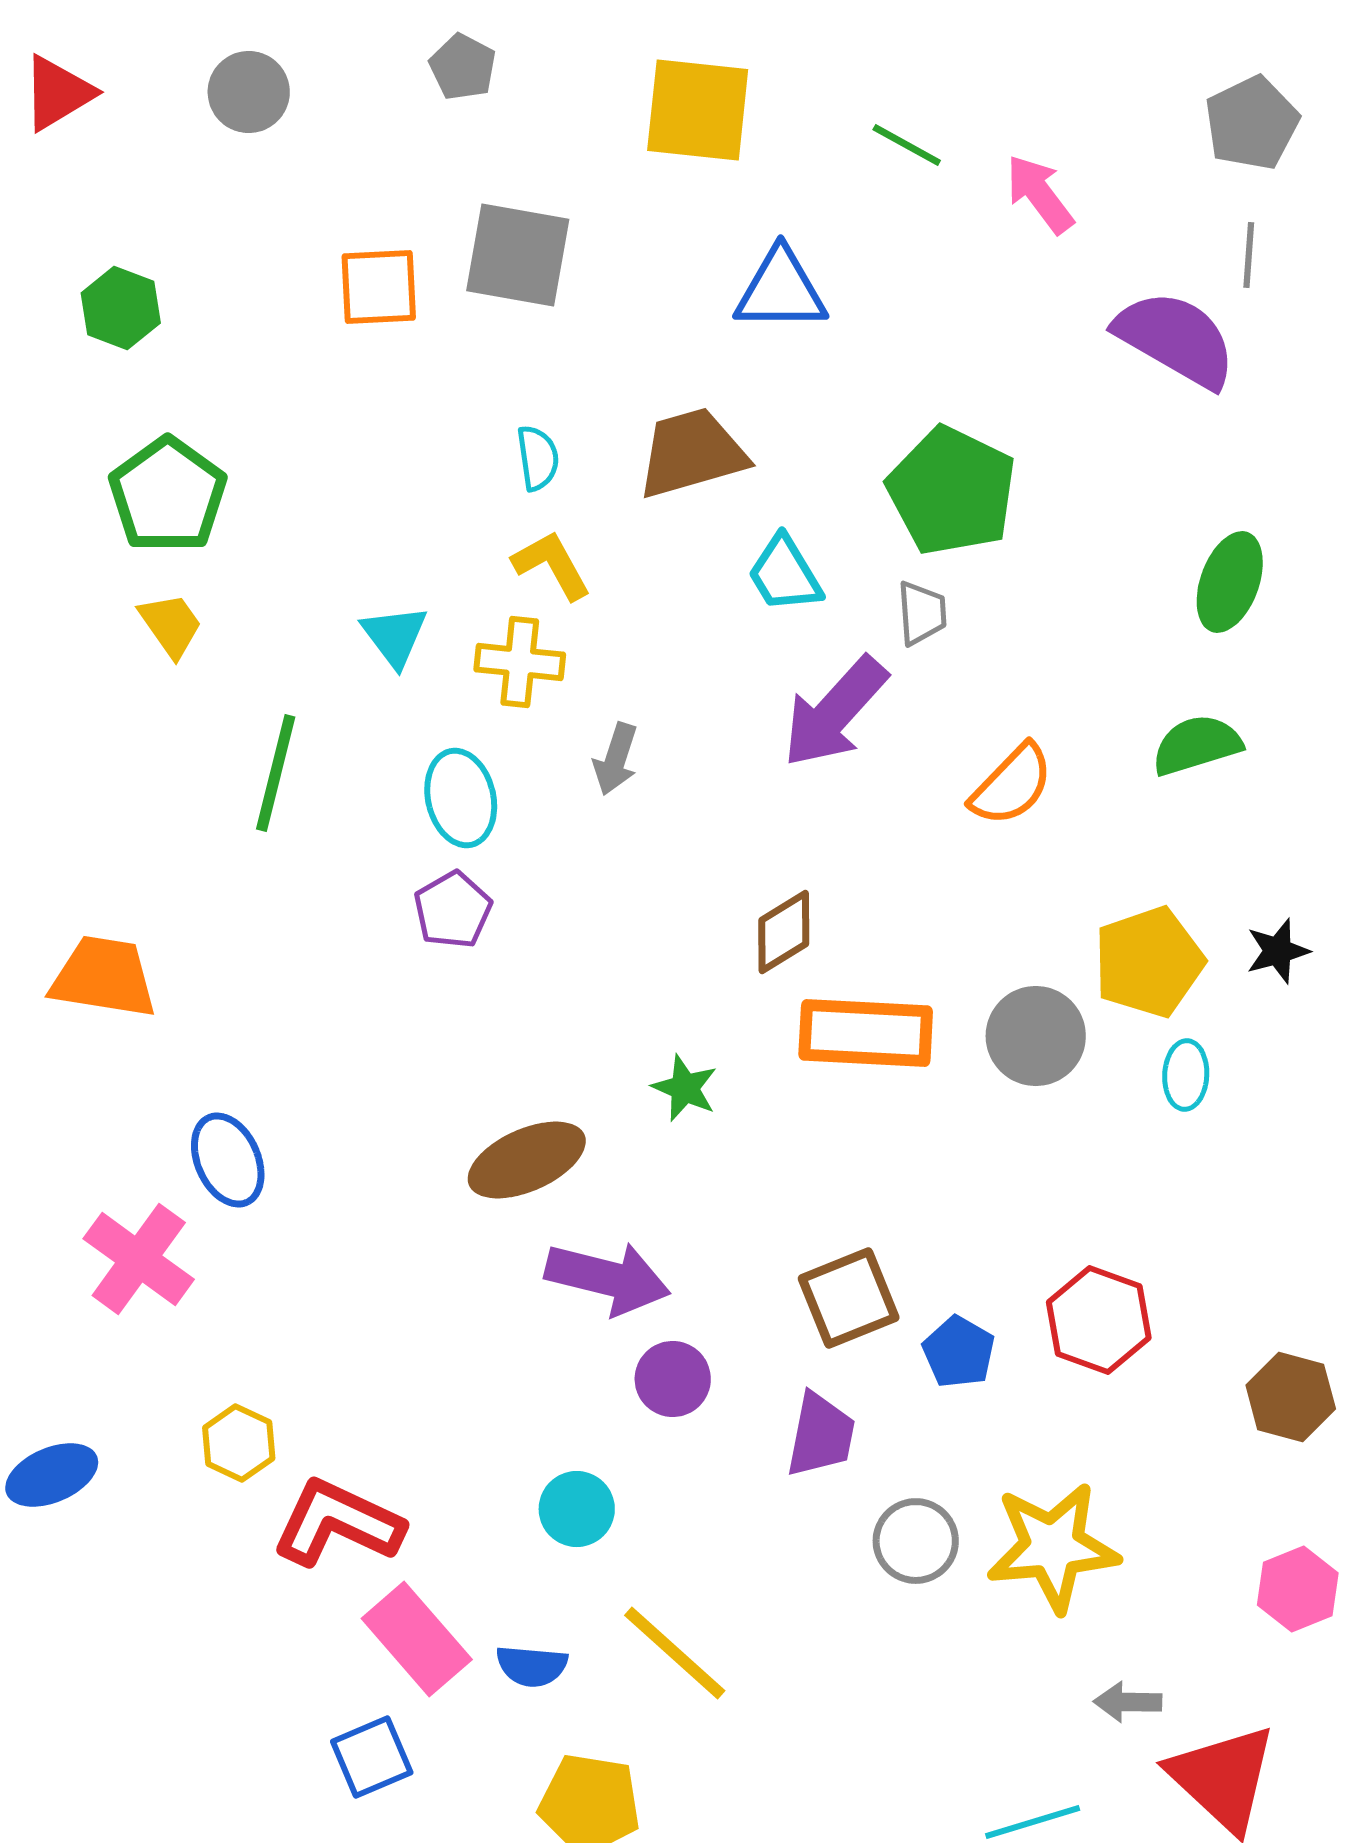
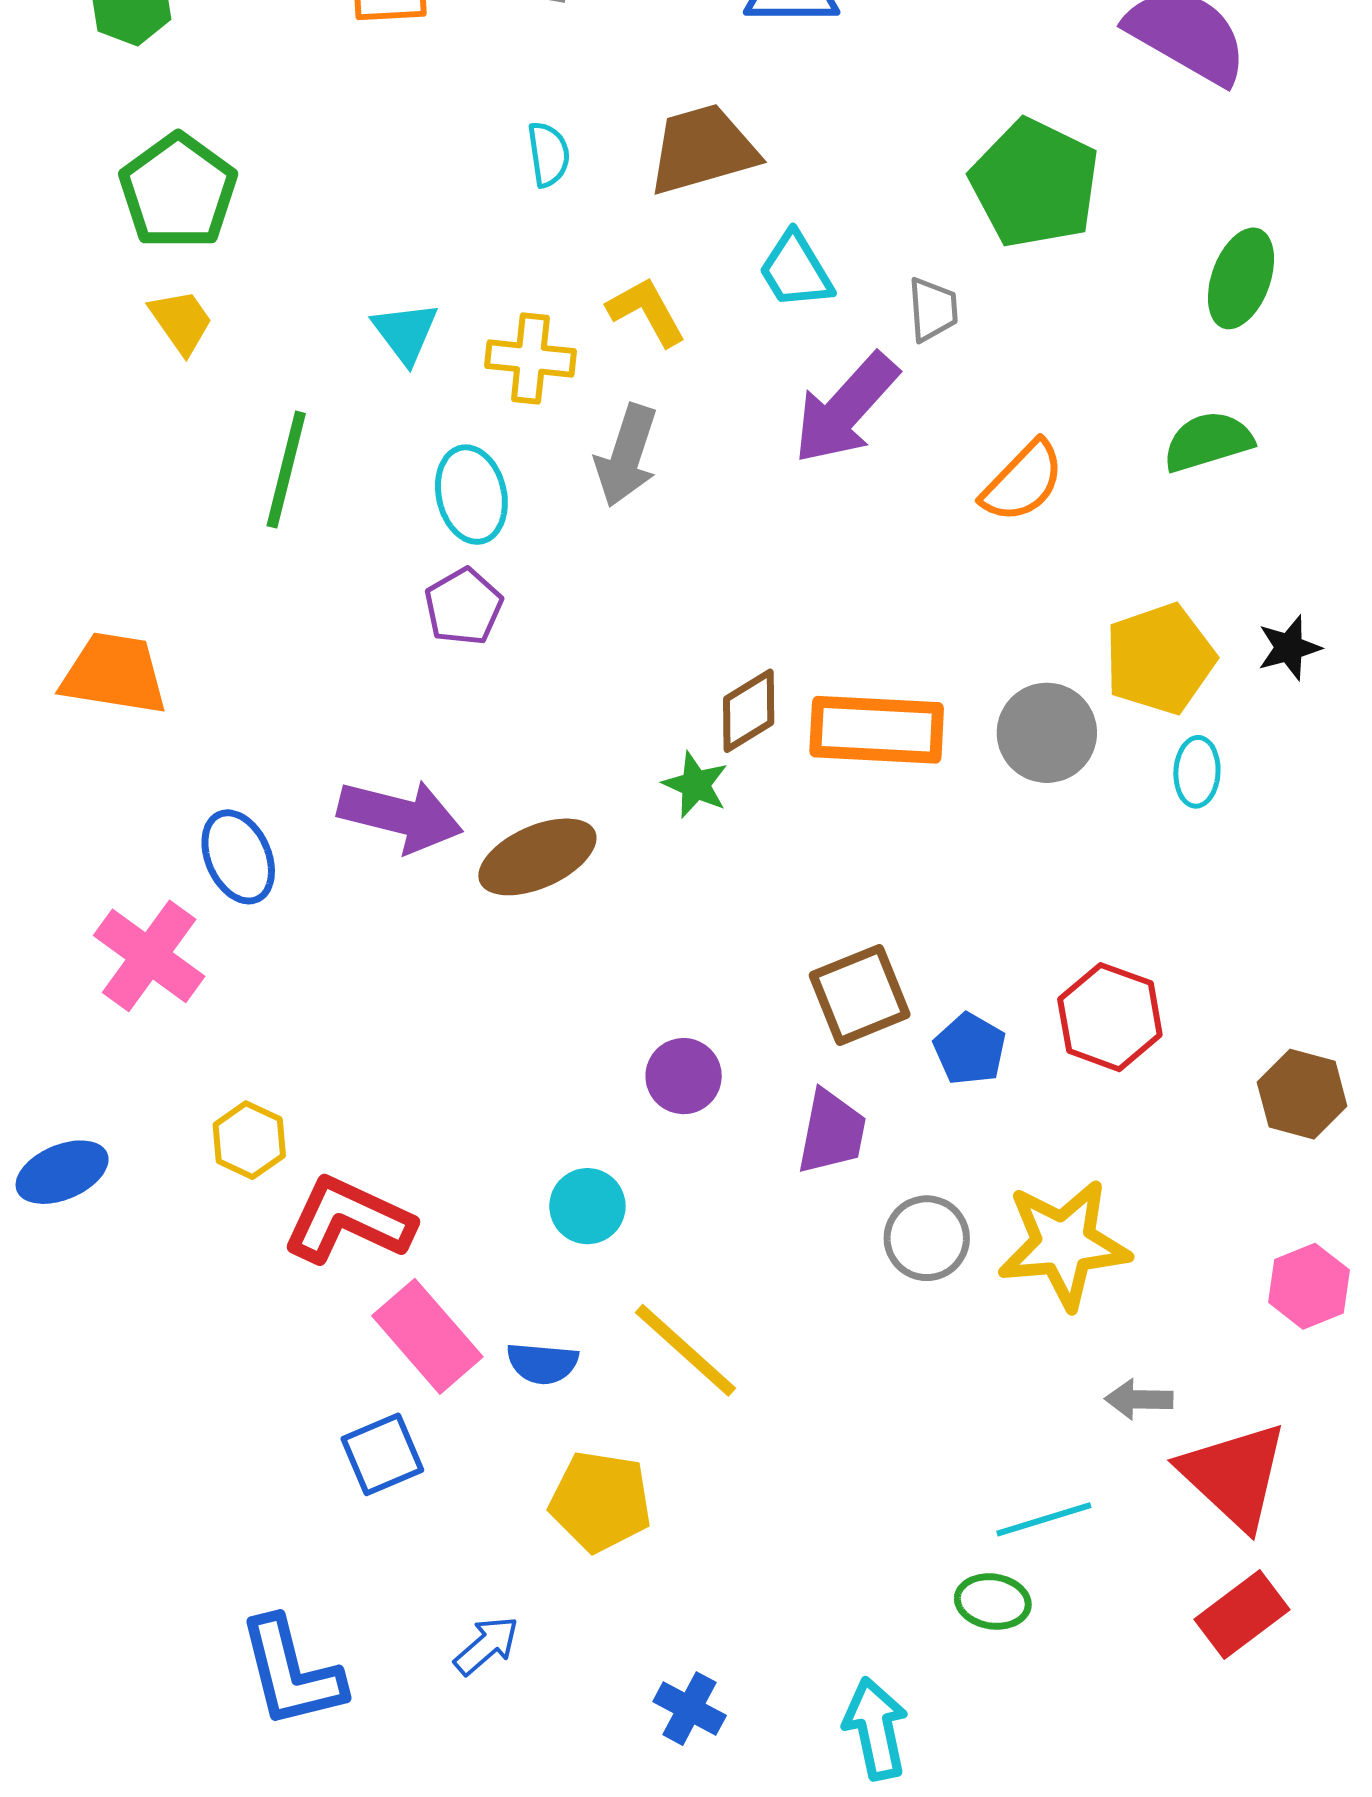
green pentagon: (952, 491) -> (1035, 183), moved
yellow L-shape: (552, 565) -> (647, 311), moved
gray arrow: (616, 759) -> (627, 456), size x1.4
brown diamond: (784, 932) -> (749, 711), moved
purple arrow: (608, 1278) -> (400, 816), moved

